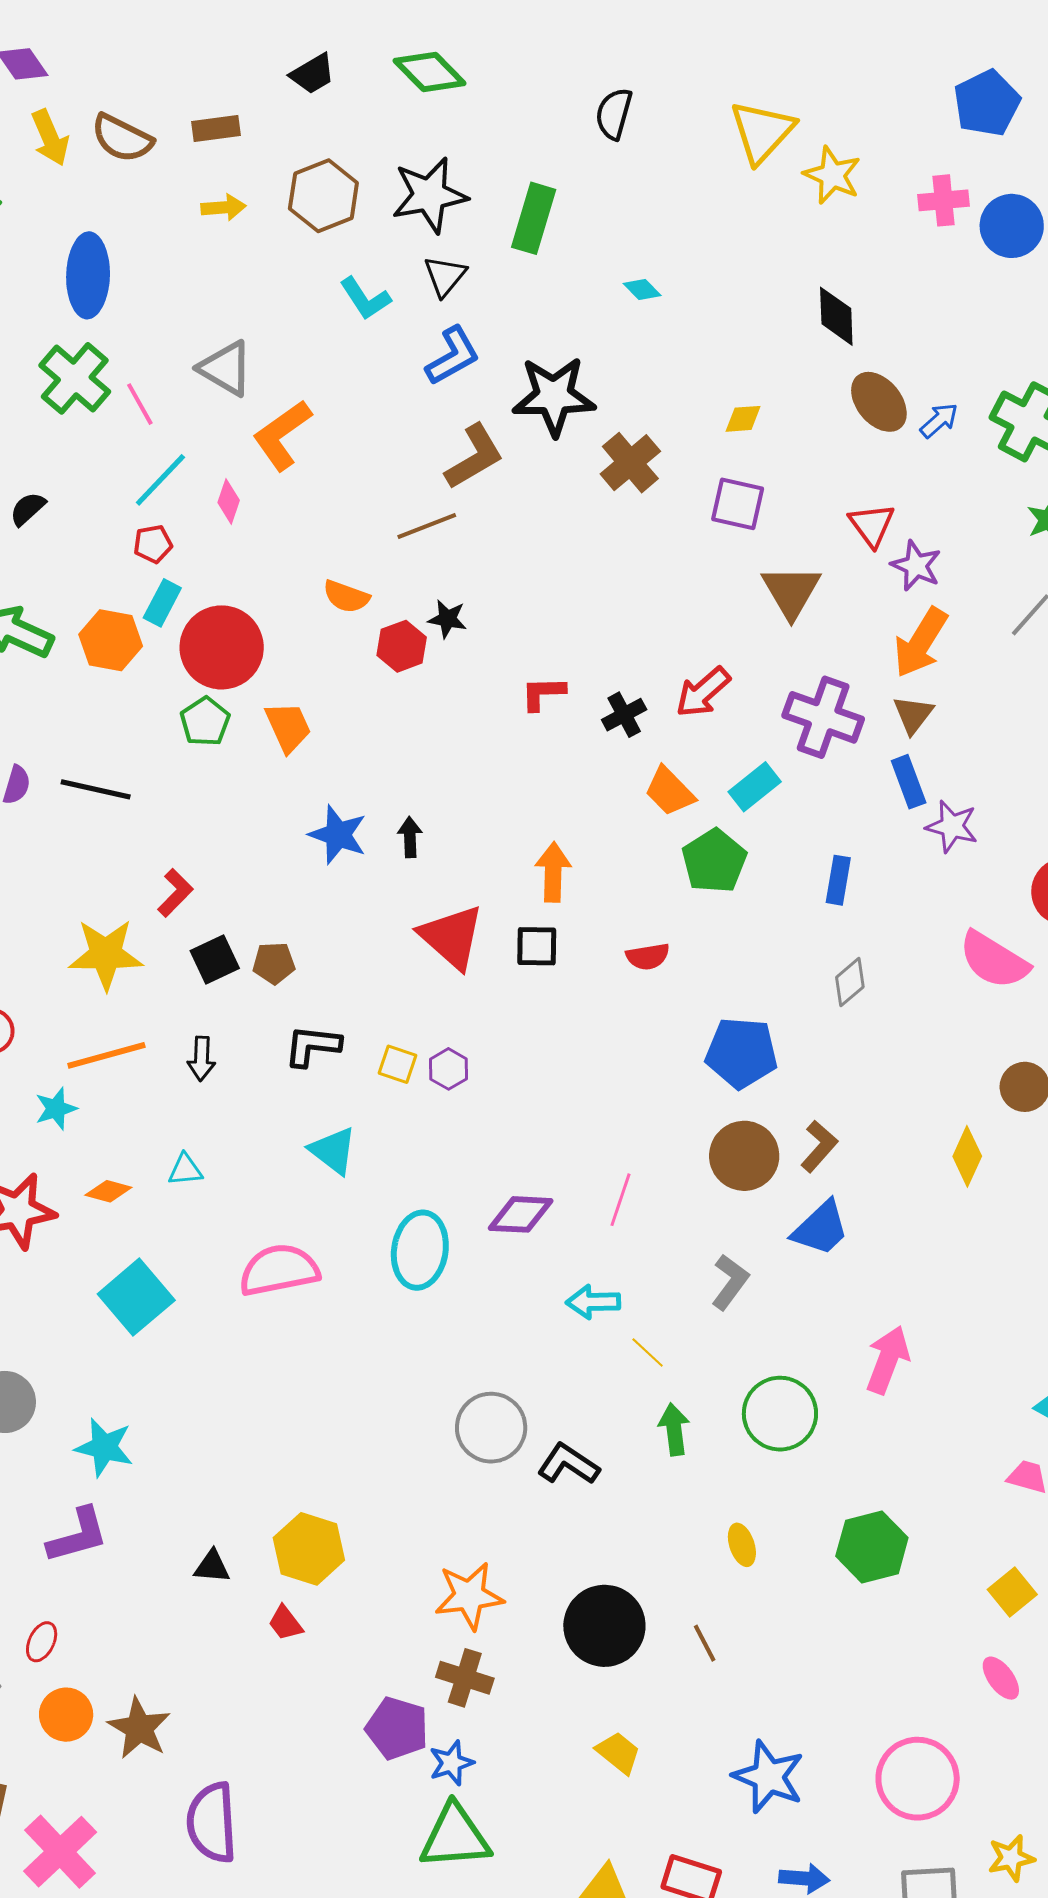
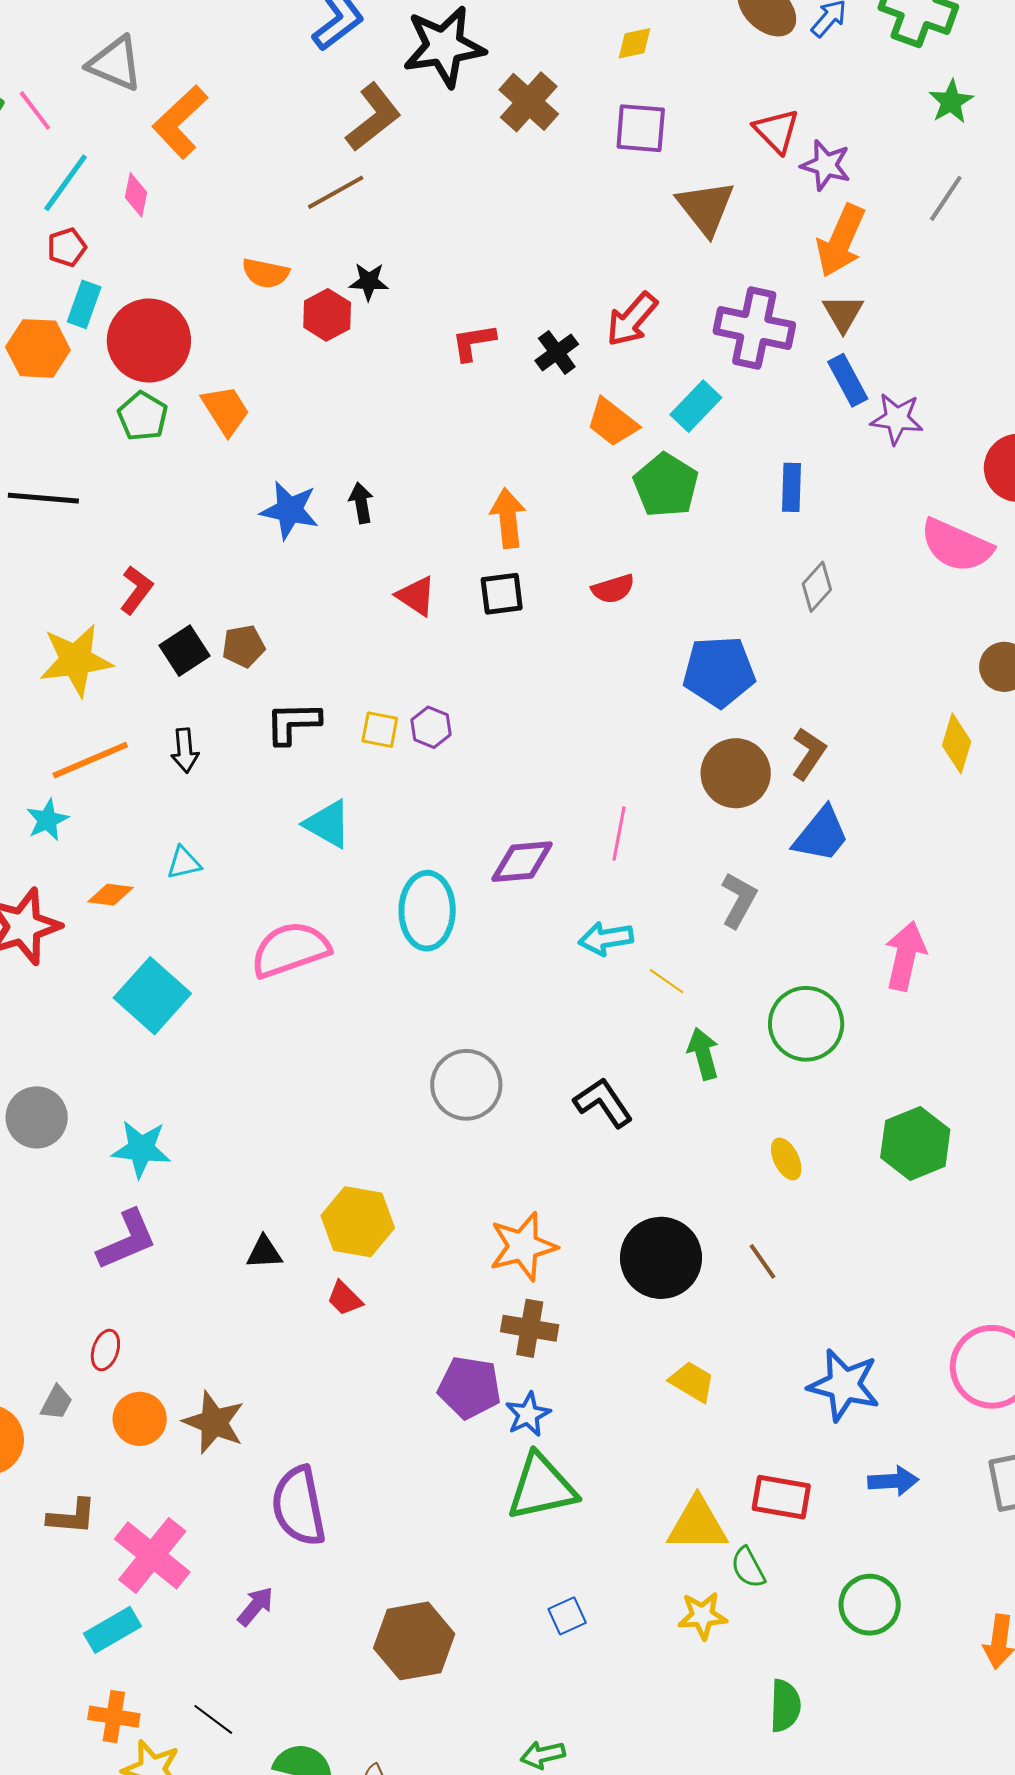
red triangle: (452, 937) -> (416, 596), size x0.6
gray circle: (491, 1428) -> (466, 1085), moved
black L-shape: (568, 1464) -> (603, 1102), turned 30

